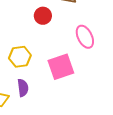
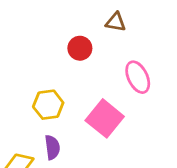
pink square: (61, 67) -> (105, 118), turned -32

